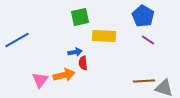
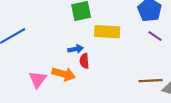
orange arrow: (64, 75) -> (64, 74), turned 30

